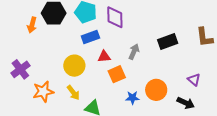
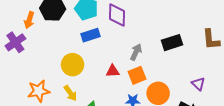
red triangle: (104, 57) -> (113, 71), moved
purple cross: (20, 69) -> (15, 42), moved
orange square: (117, 74) -> (137, 75), moved

